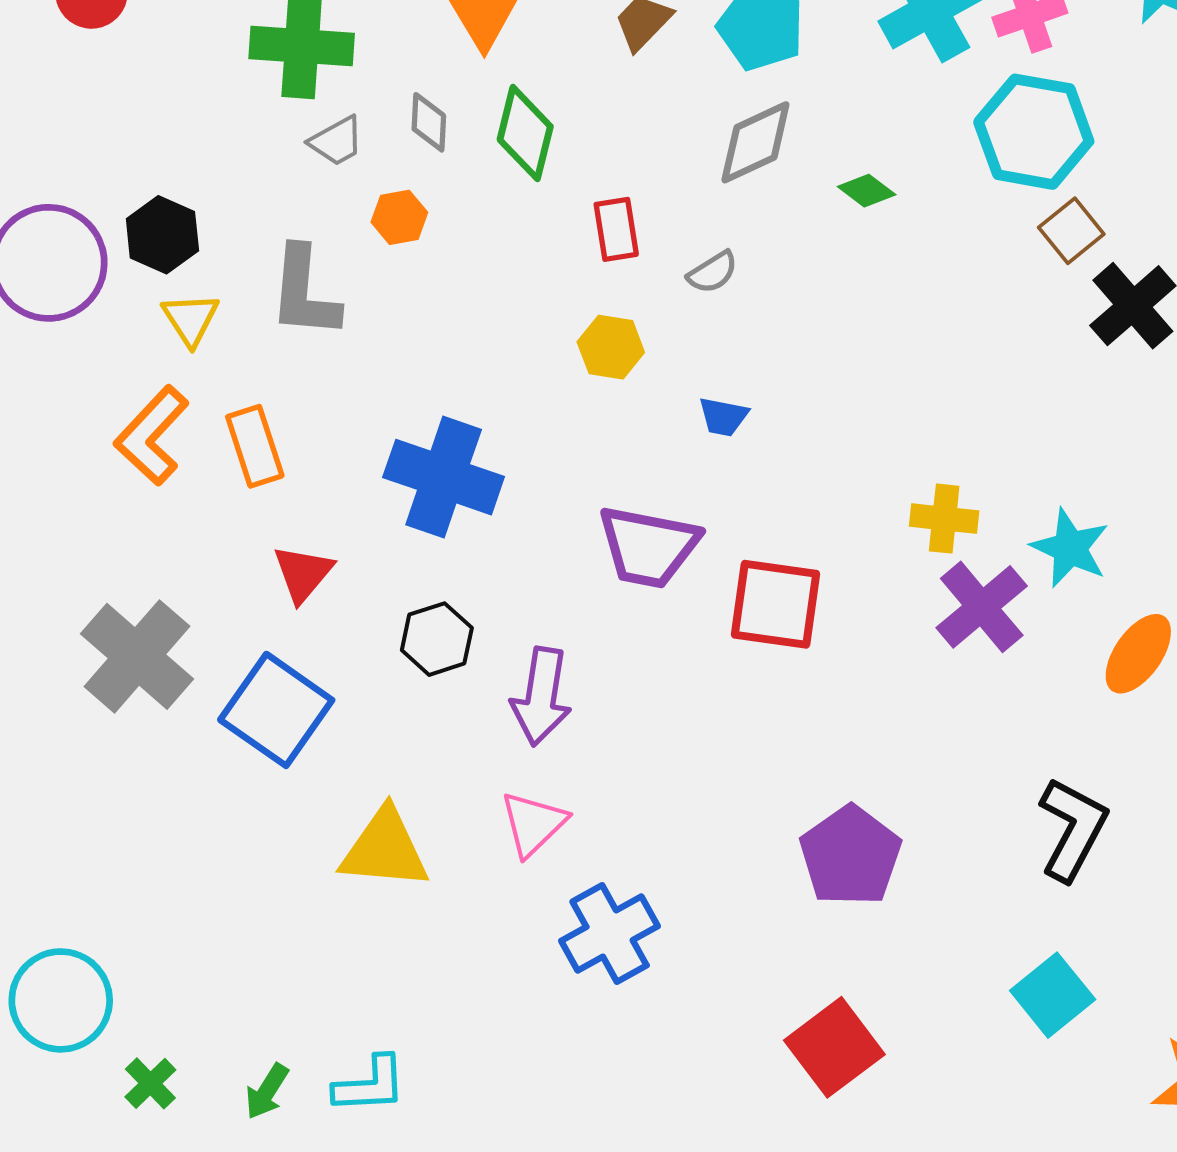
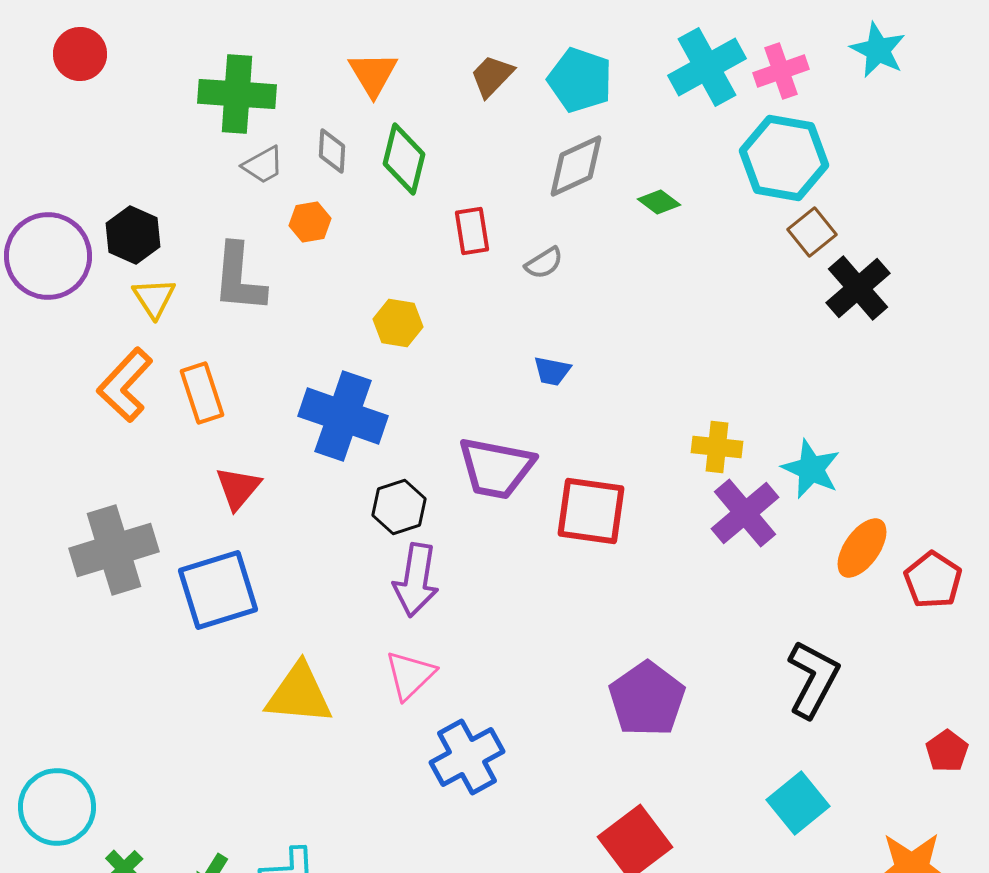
yellow hexagon: (611, 347) -> (398, 323), moved
black hexagon: (437, 639) -> (399, 507), moved
gray cross: (137, 656) -> (114, 550), turned 32
blue square: (276, 710) -> (218, 590), turned 38

